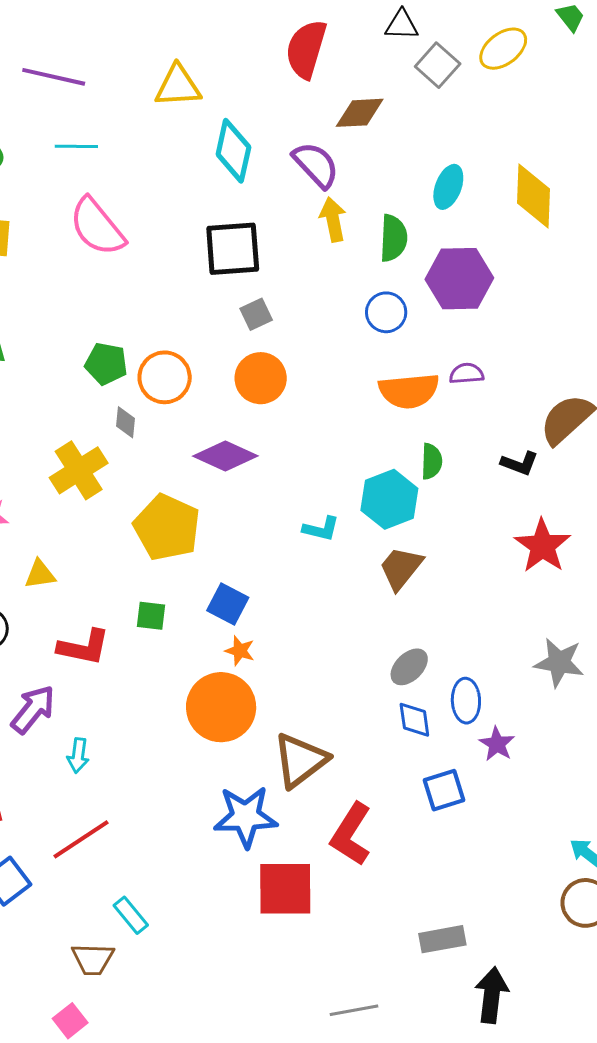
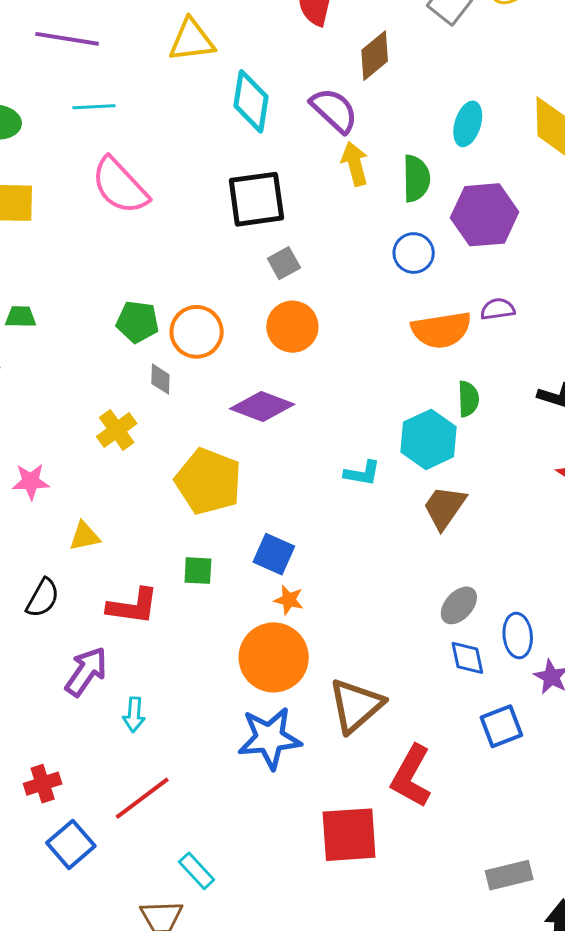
brown diamond: (360, 113) -> (375, 56), turned -33
yellow cross: (79, 470) -> (117, 430), size x0.7
blue star: (246, 817) -> (270, 738), moved

